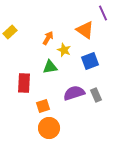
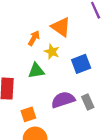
orange triangle: (85, 30) -> (61, 27), moved

